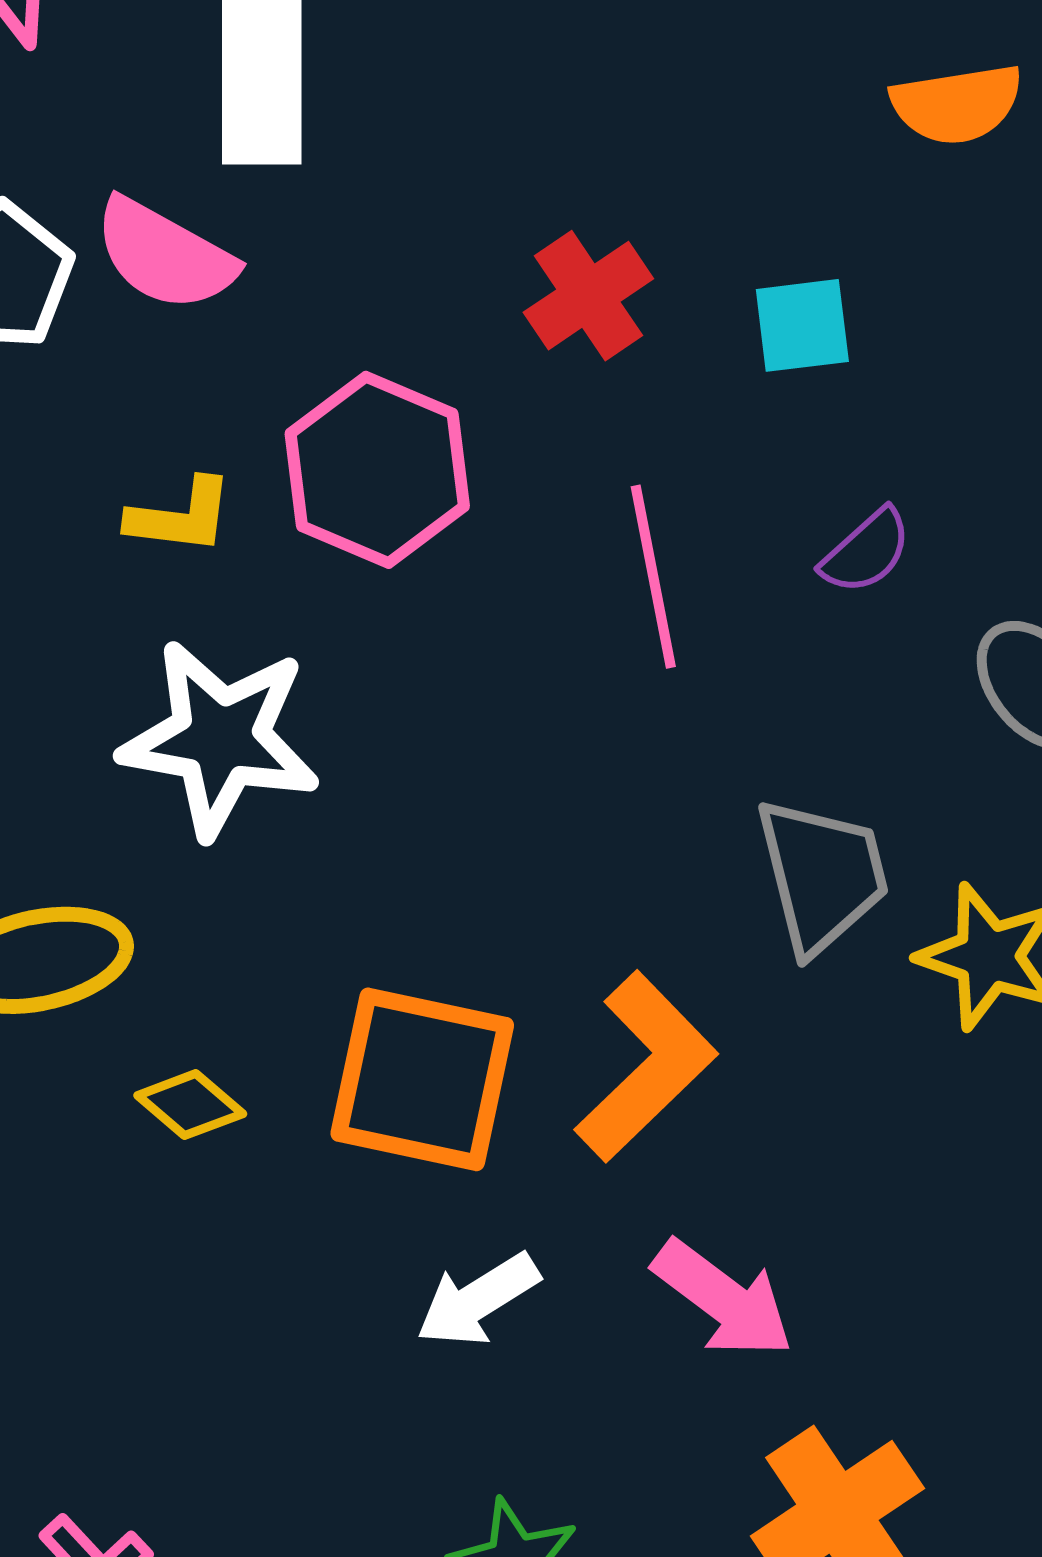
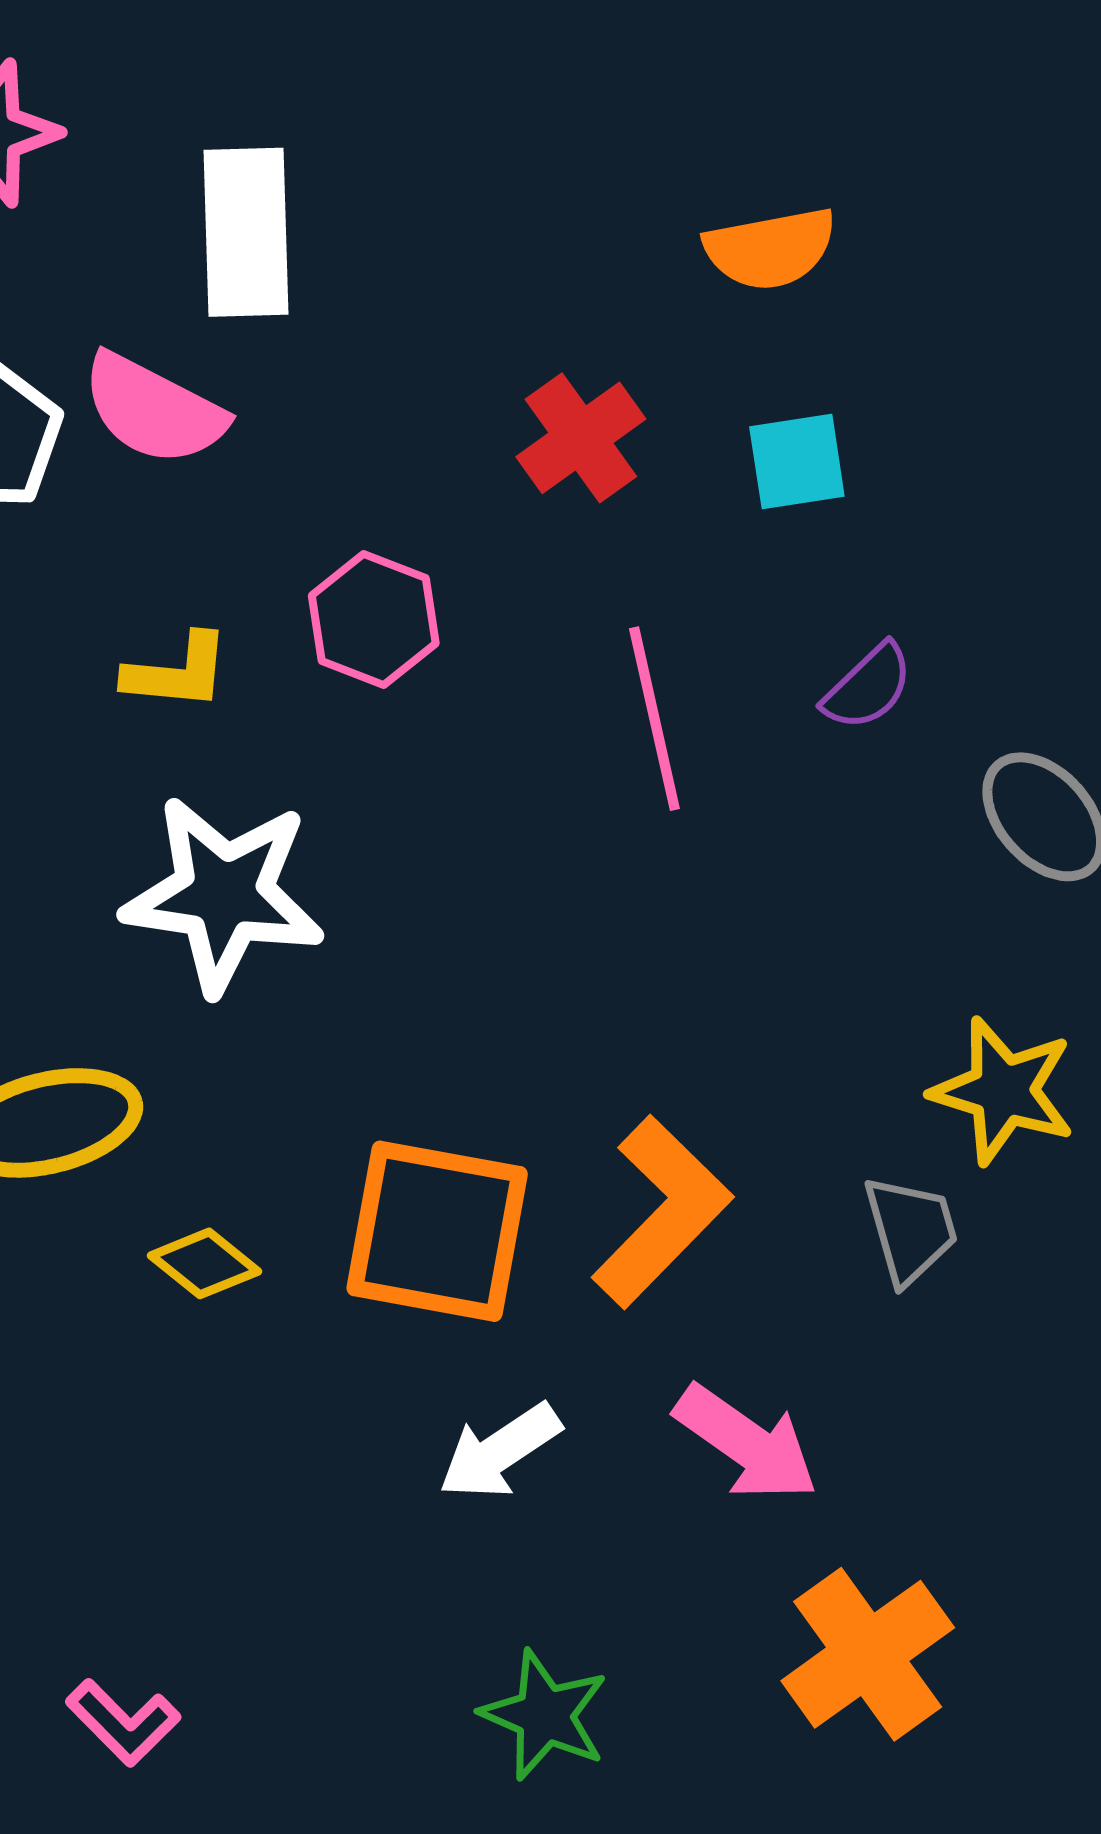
orange semicircle: (957, 104) -> (770, 249), moved
pink hexagon: (377, 470) -> (374, 620), size x0.7
gray trapezoid: (822, 875) -> (911, 1230), moved, size x0.7

